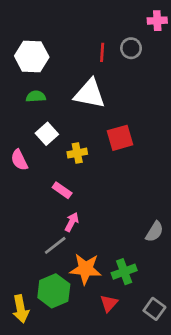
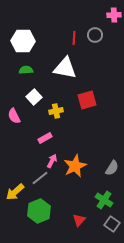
pink rectangle: (62, 190) -> (45, 138), turned -64
orange star: (86, 269) -> (75, 166), moved, turned -30
green cross: (124, 272) -> (104, 200), moved, turned -36
yellow arrow: (21, 309) -> (15, 192), moved, turned 60

